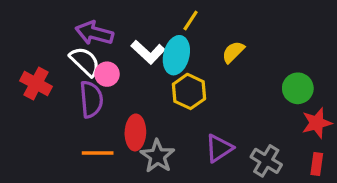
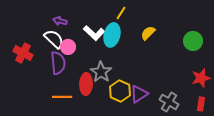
purple arrow: (94, 33) -> (60, 21), size x0.6
green circle: (298, 88) -> (193, 41), moved
yellow hexagon: (189, 91) -> (120, 91), moved
gray star: (157, 156) -> (101, 72), moved

